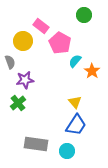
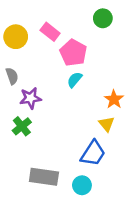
yellow circle: (23, 41) -> (16, 37), moved
cyan semicircle: (75, 61) -> (75, 80), moved
orange star: (92, 71) -> (114, 99), moved
yellow triangle: (75, 102) -> (107, 124), moved

